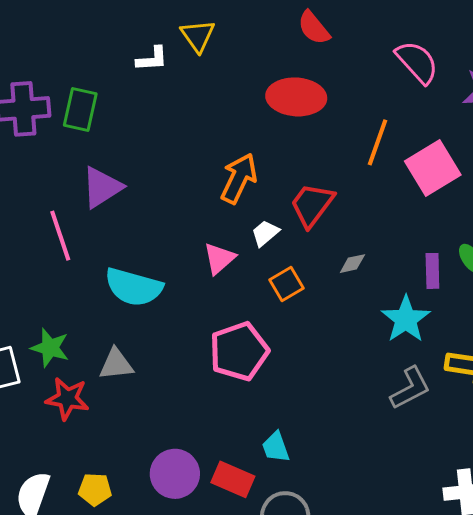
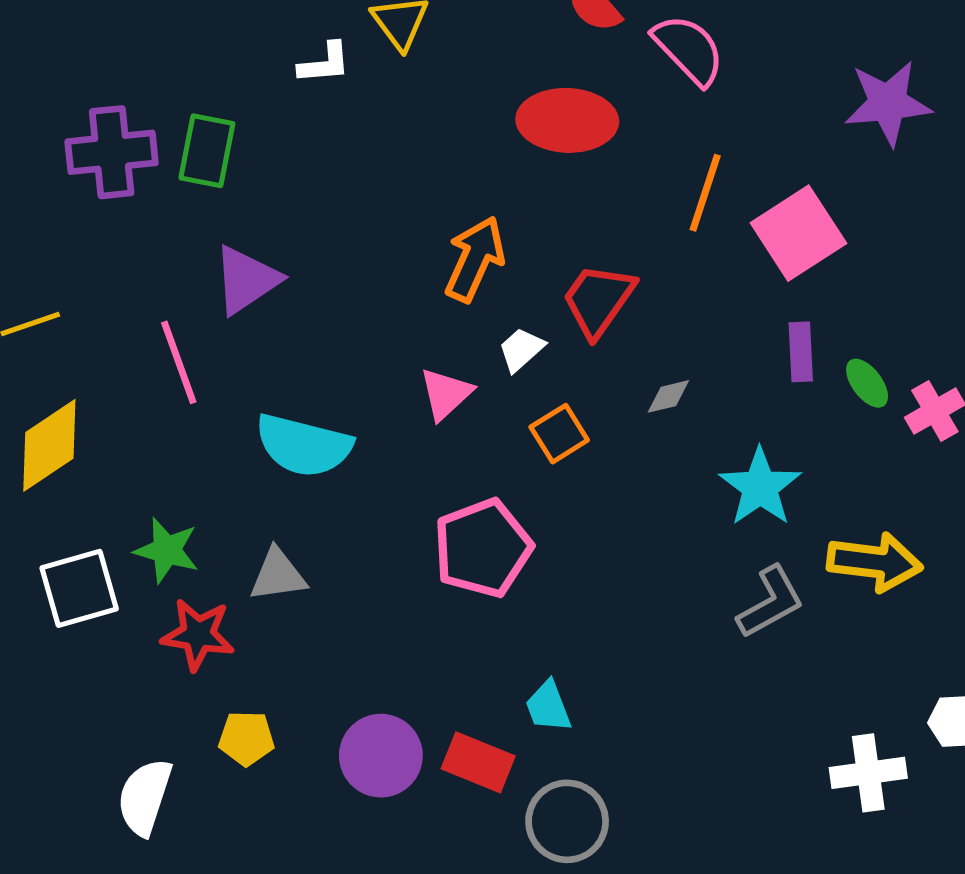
pink semicircle: (417, 62) -> (689, 49), moved
purple rectangle: (432, 271) -> (801, 352), moved
yellow pentagon: (95, 489) -> (246, 738), moved

